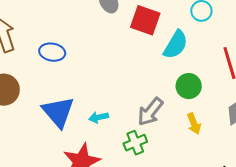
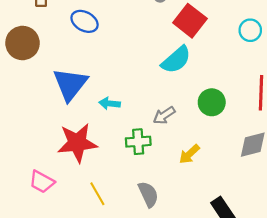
cyan semicircle: (176, 45) -> (176, 60), moved
gray arrow: (150, 112) -> (164, 115), size x0.7
yellow arrow: (194, 124) -> (189, 154), moved, turned 50

